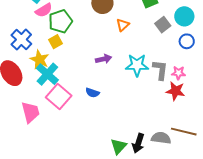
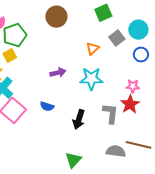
orange triangle: (123, 25) -> (92, 48), moved
gray L-shape: (160, 70) -> (110, 113), moved
red star: (175, 91) -> (130, 104), turned 30
black arrow: (138, 143) -> (79, 119), moved

